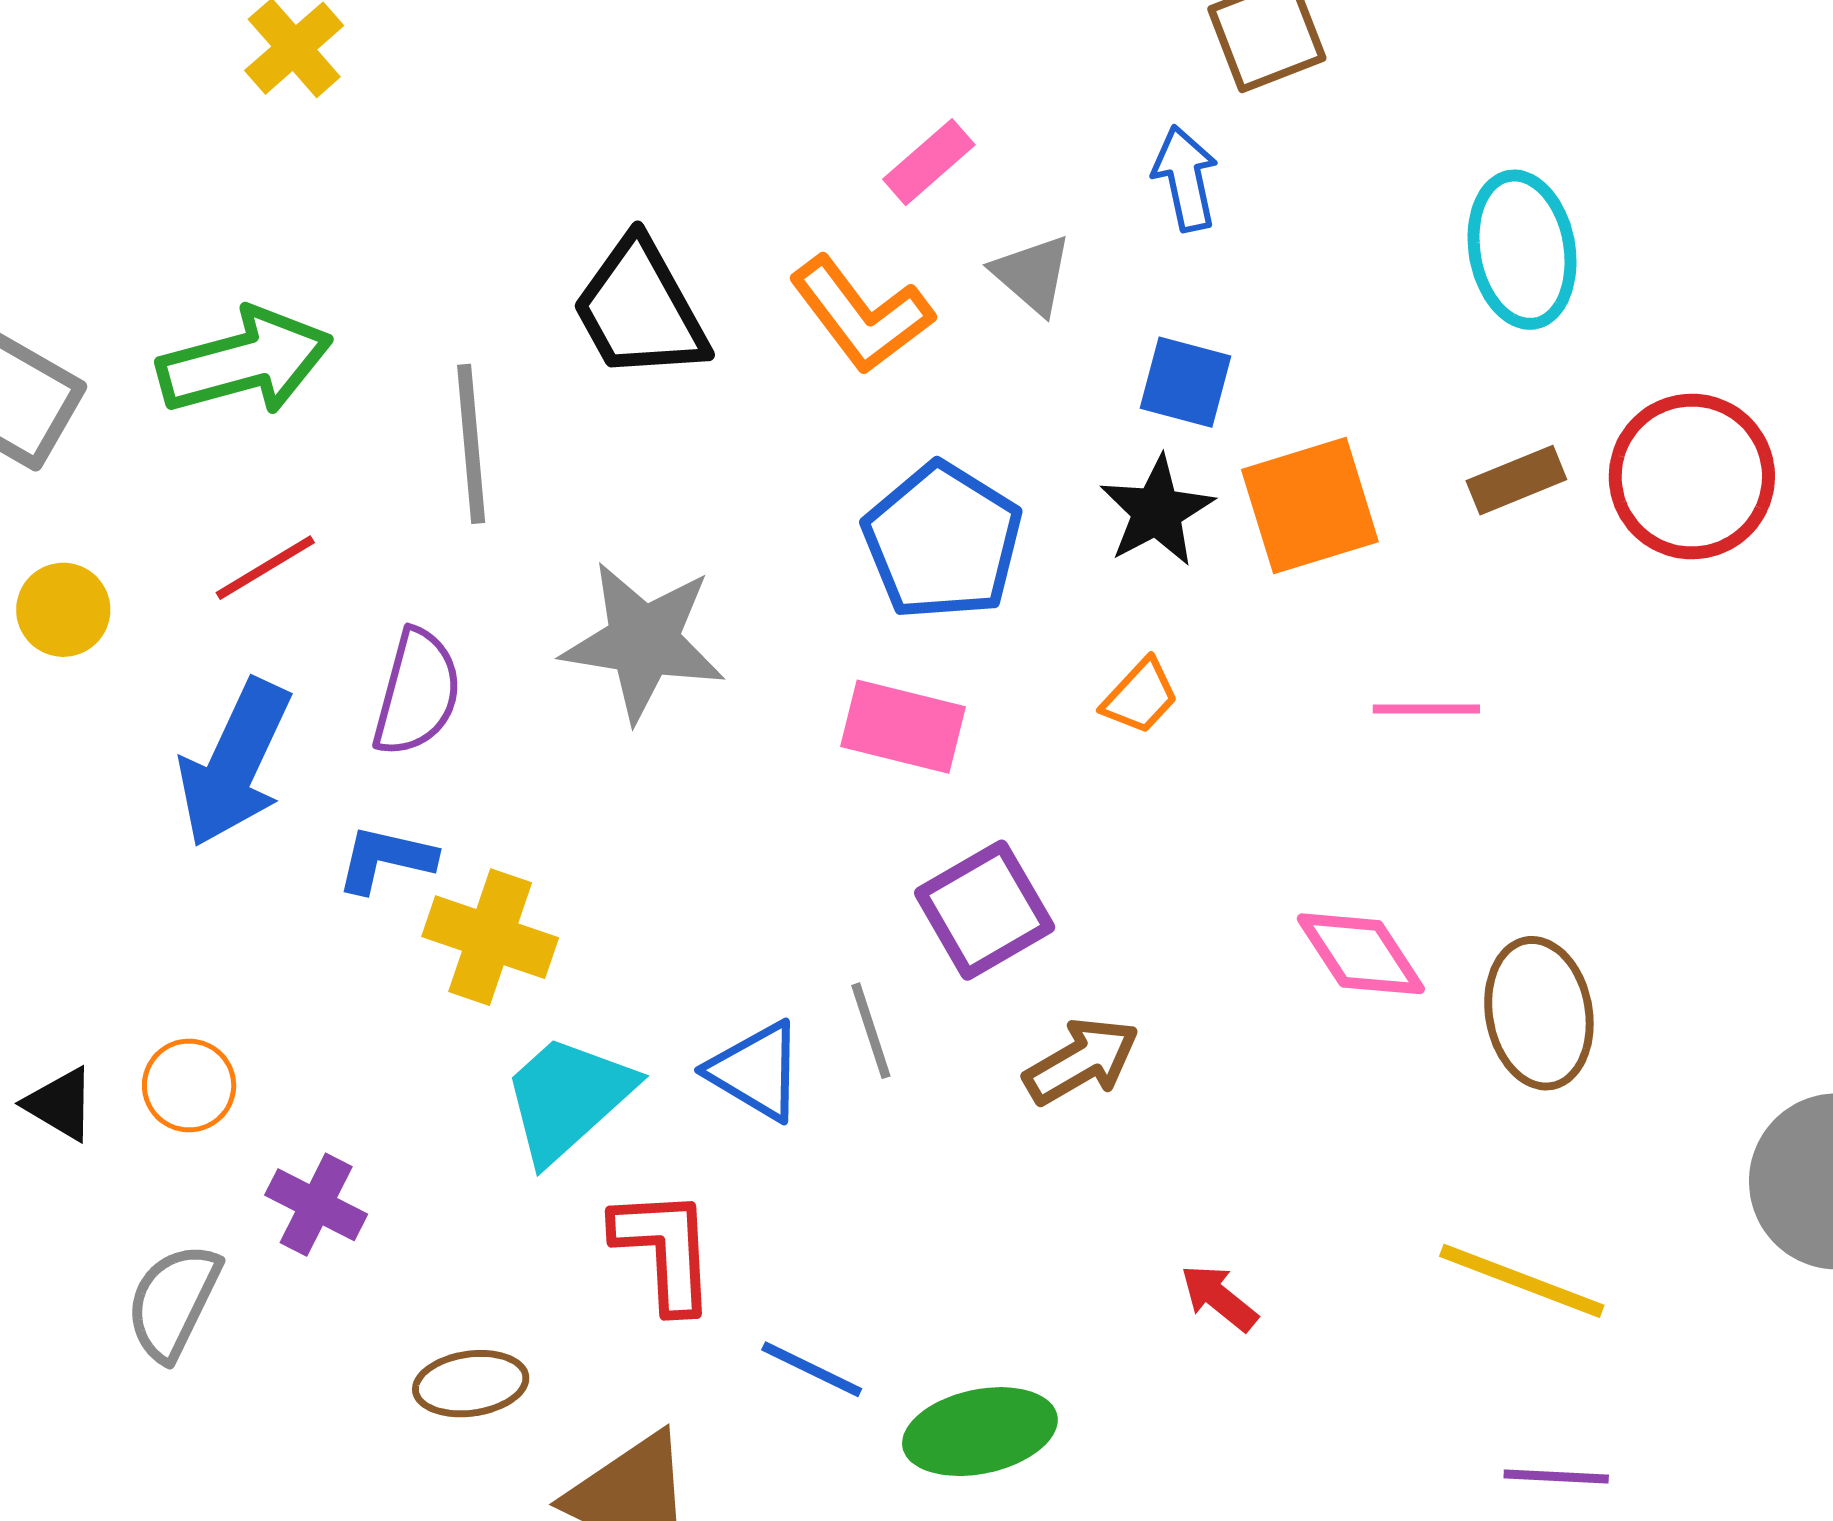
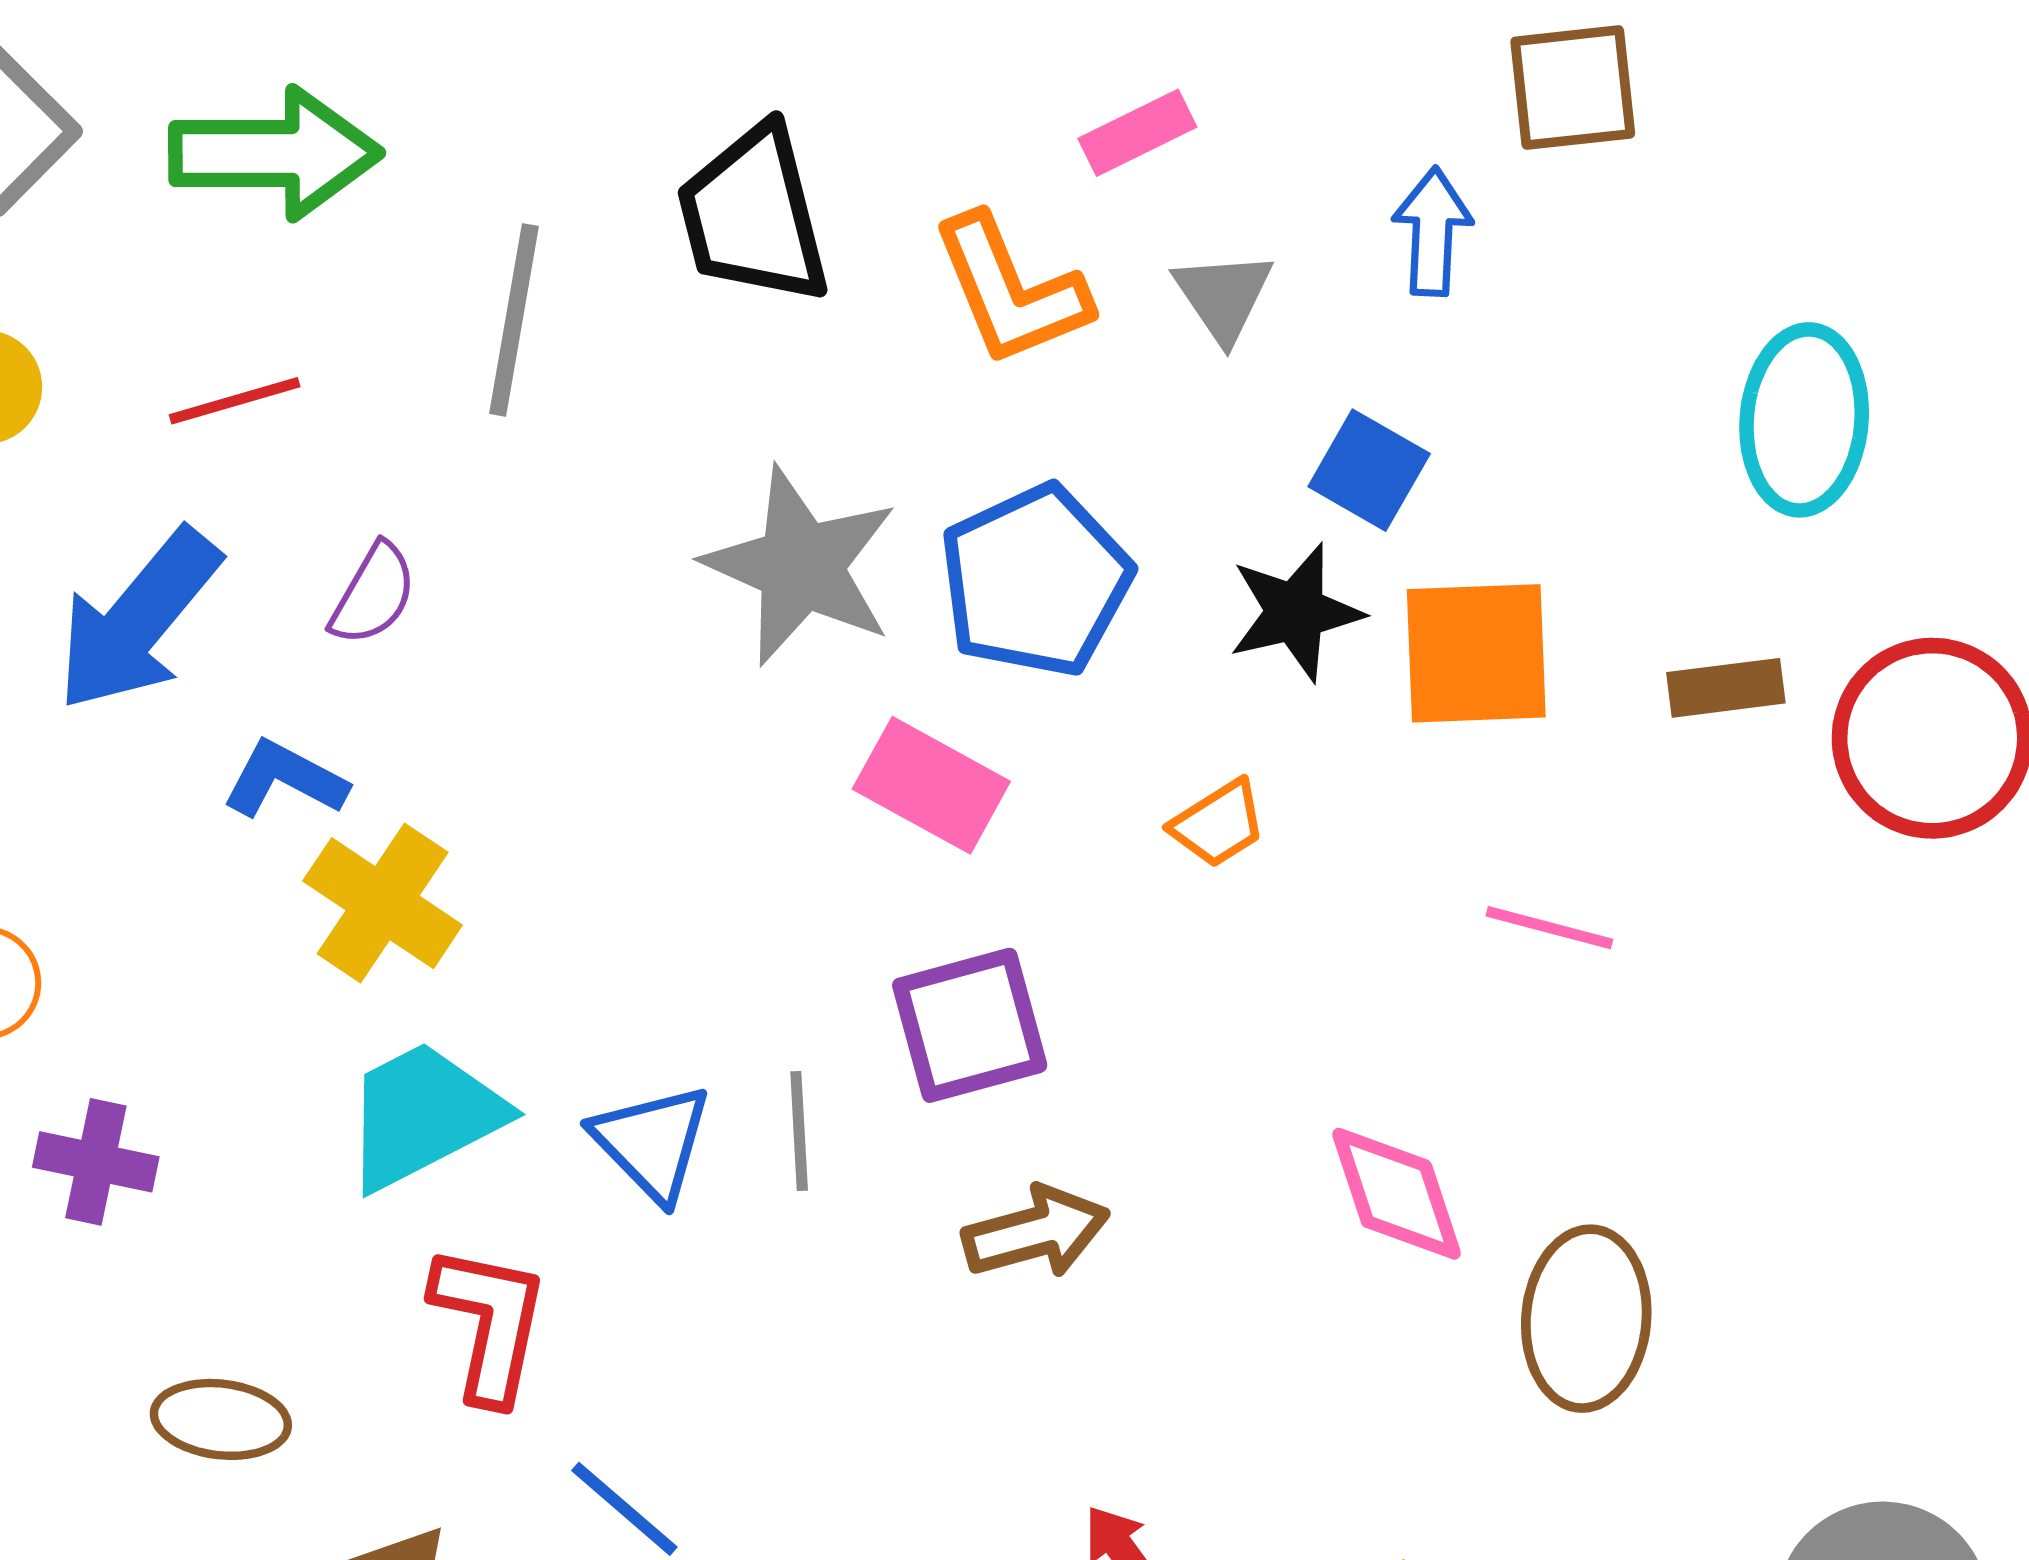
gray star: (643, 641) -> (801, 566), moved
purple semicircle: (417, 693) -> (373, 594), size x0.7
purple cross: (316, 1205) -> (96, 1162), turned -30

